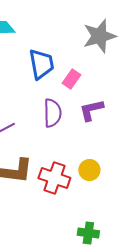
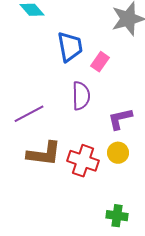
purple L-shape: (91, 110) -> (120, 119), moved

